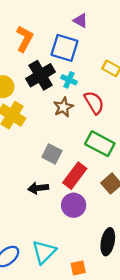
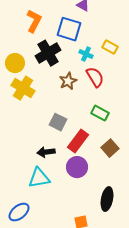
cyan cross: (69, 80) -> (86, 54), moved
green rectangle: (100, 144) -> (100, 113), size x0.7
cyan triangle: (44, 252) -> (39, 178), moved, turned 35

